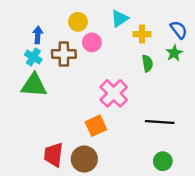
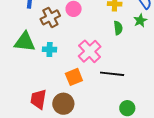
brown cross: (64, 54) -> (50, 17), turned -30
cyan cross: (33, 57) -> (50, 49), moved, turned -32
black line: (160, 122) -> (112, 74), moved

